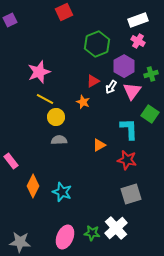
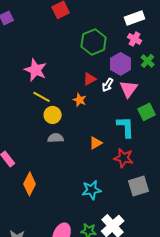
pink star: (39, 72) -> (36, 70), turned -30
green cross: (151, 74) -> (148, 61), moved, turned -32
green square: (150, 114) -> (147, 112), turned 30
cyan star: (62, 192) -> (92, 190), moved, turned -30
gray square: (131, 194) -> (139, 186), moved

